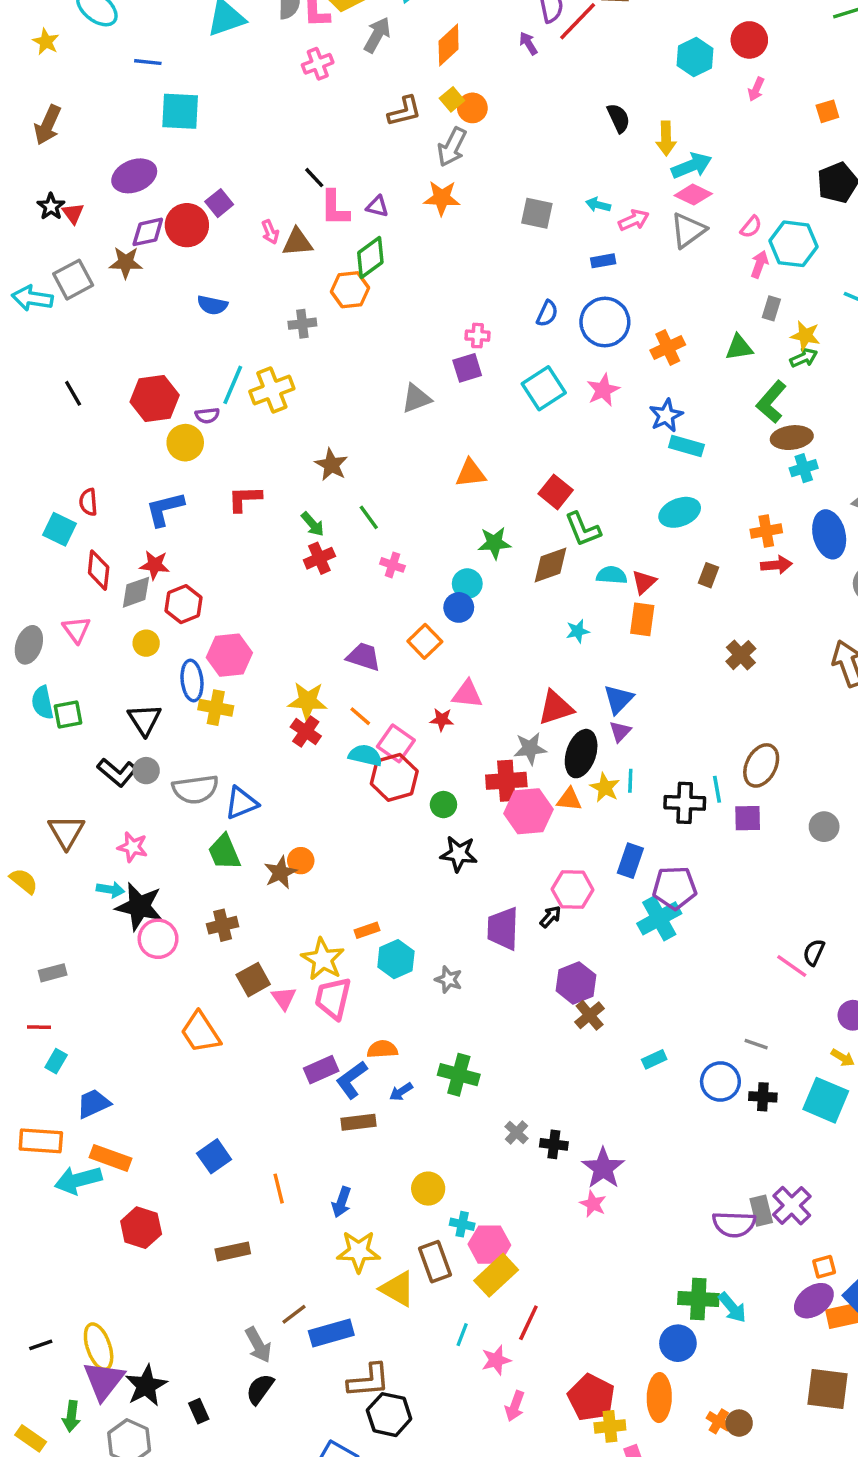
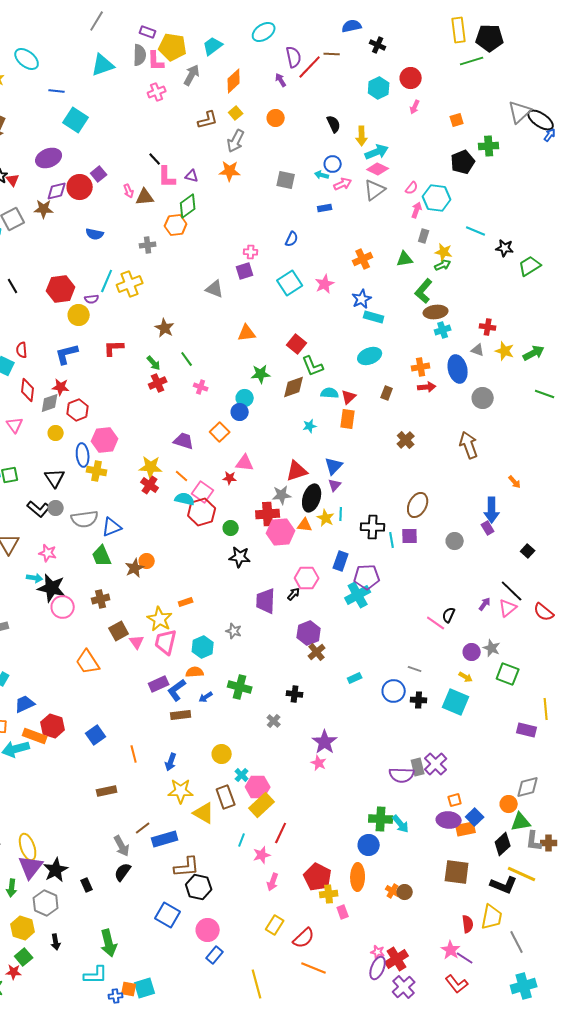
orange circle: (472, 108) -> (276, 118), moved
cyan square: (180, 111) -> (76, 120), turned 30
blue circle: (605, 322) -> (333, 164), moved, size x0.6
gray triangle: (416, 398) -> (215, 289), turned 42
cyan line: (717, 789) -> (392, 540), moved
cyan hexagon: (396, 959) -> (203, 647), moved
black cross: (554, 1144) -> (295, 694), moved
cyan cross: (462, 1224) -> (242, 775), turned 32
red hexagon: (141, 1228) -> (53, 726), moved
purple ellipse: (814, 1301) -> (449, 820), turned 40

